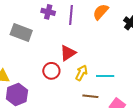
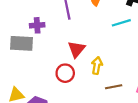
purple cross: (48, 12) -> (37, 25), moved
cyan line: (105, 76) -> (121, 23), moved

